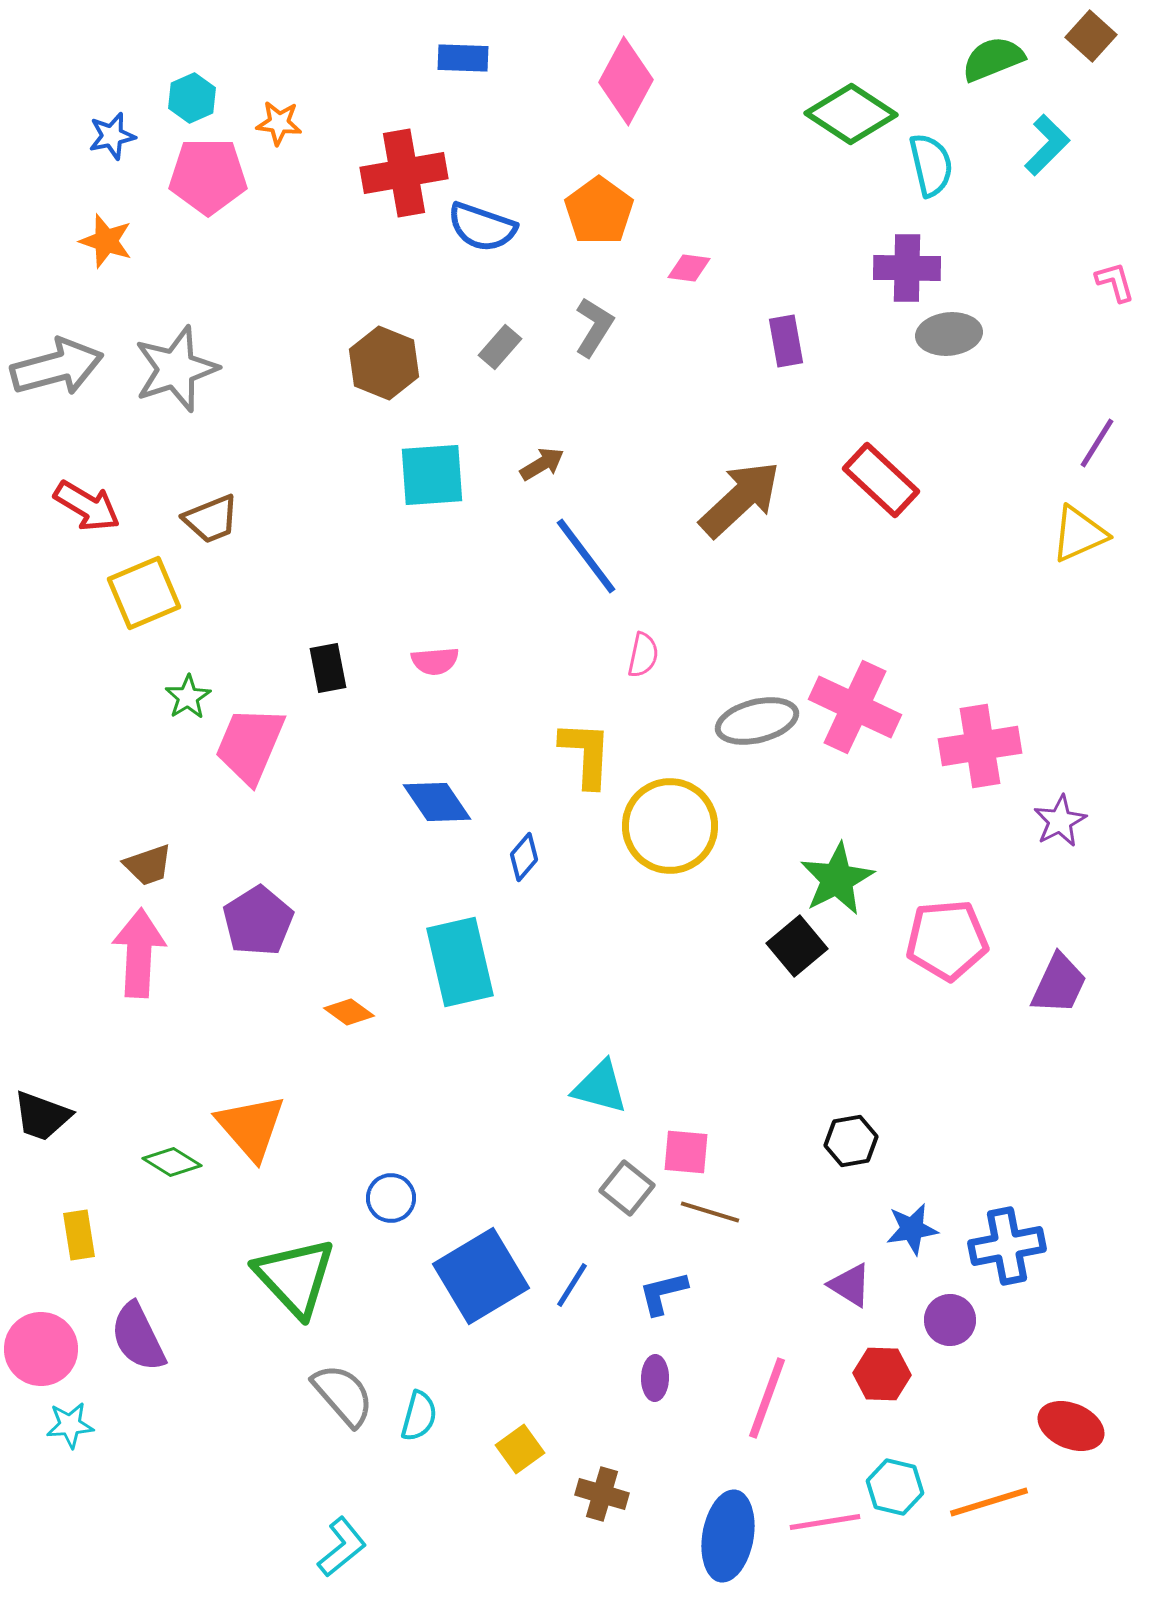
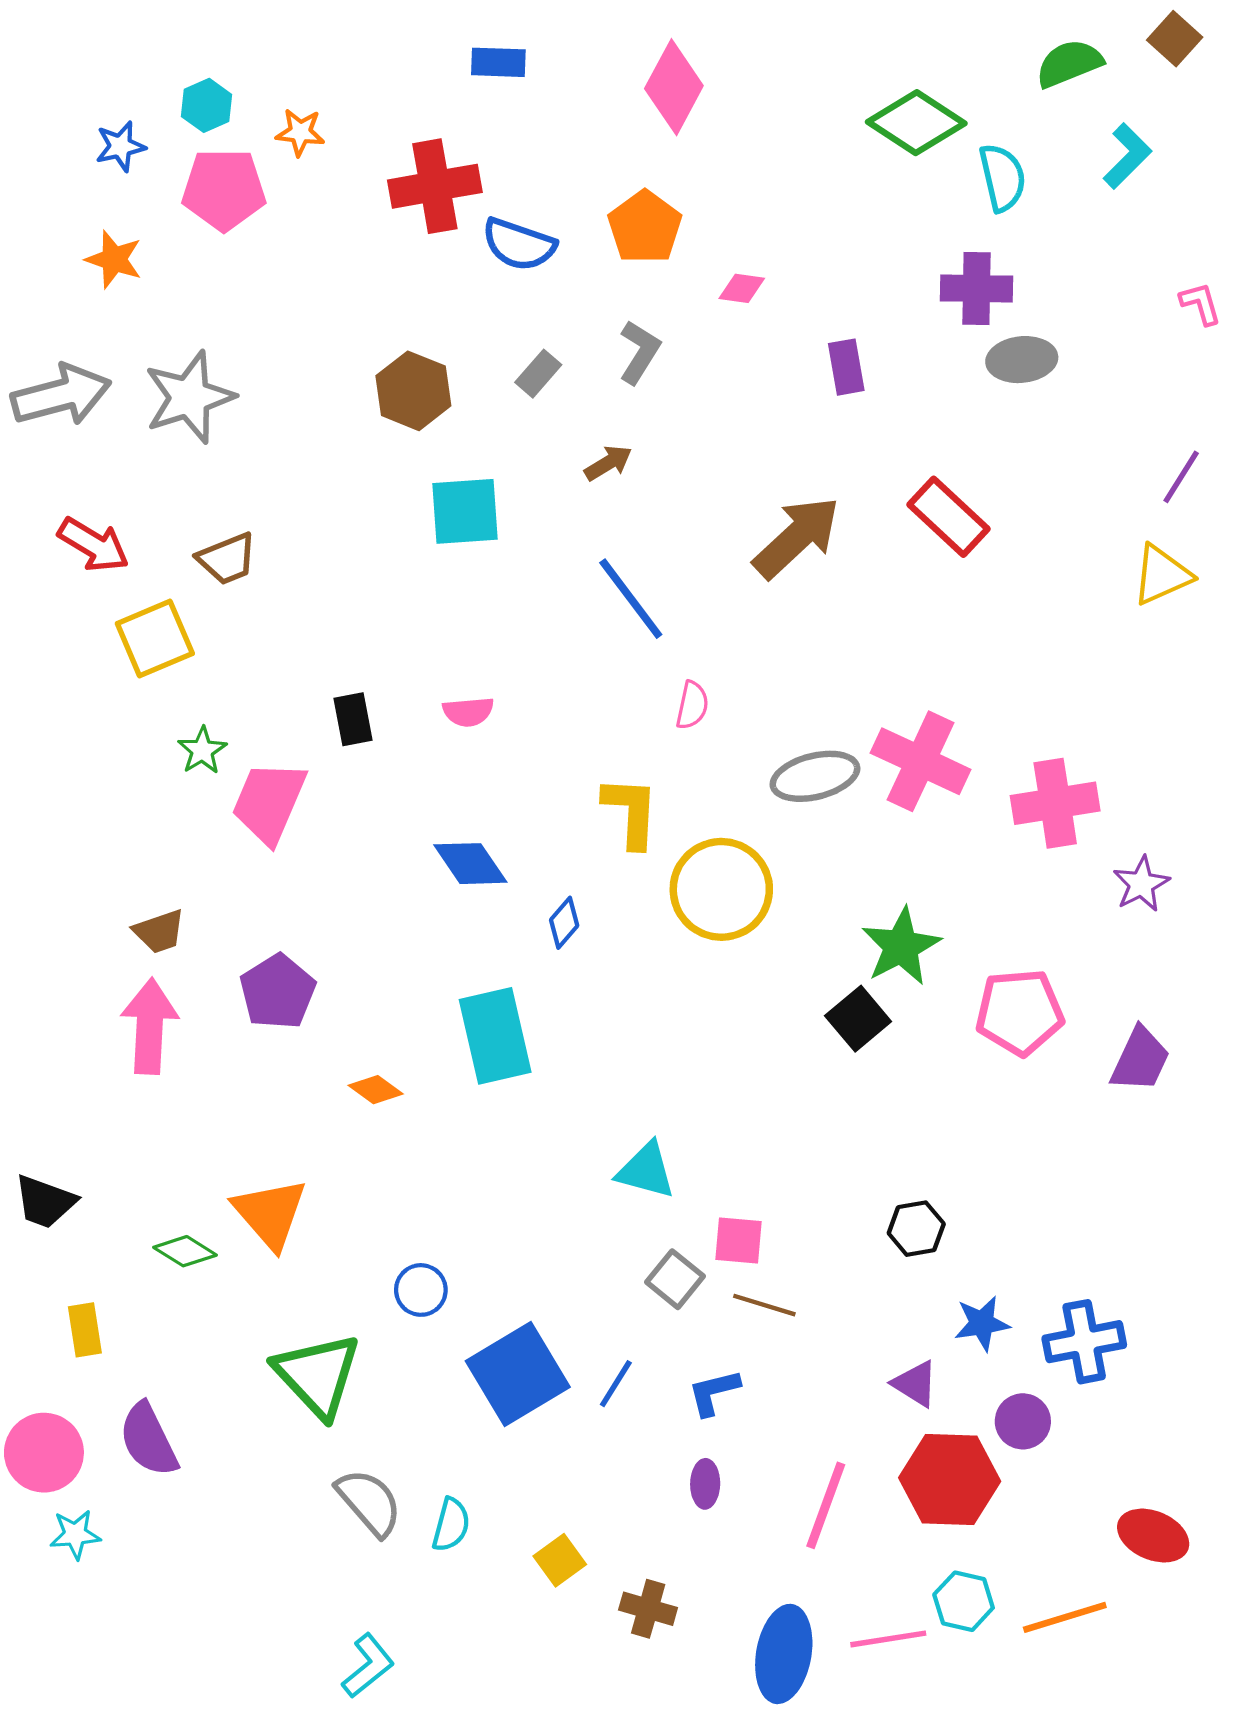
brown arrow: (542, 464) -> (608, 463), moved
red hexagon: (882, 1374) -> (950, 1480), size x1.6

